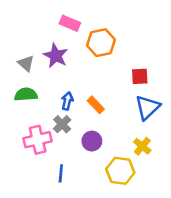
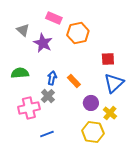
gray triangle: (26, 63) -> (23, 30), moved
purple circle: (92, 141) -> (91, 103), moved
blue line: (61, 173) -> (47, 134), turned 64

